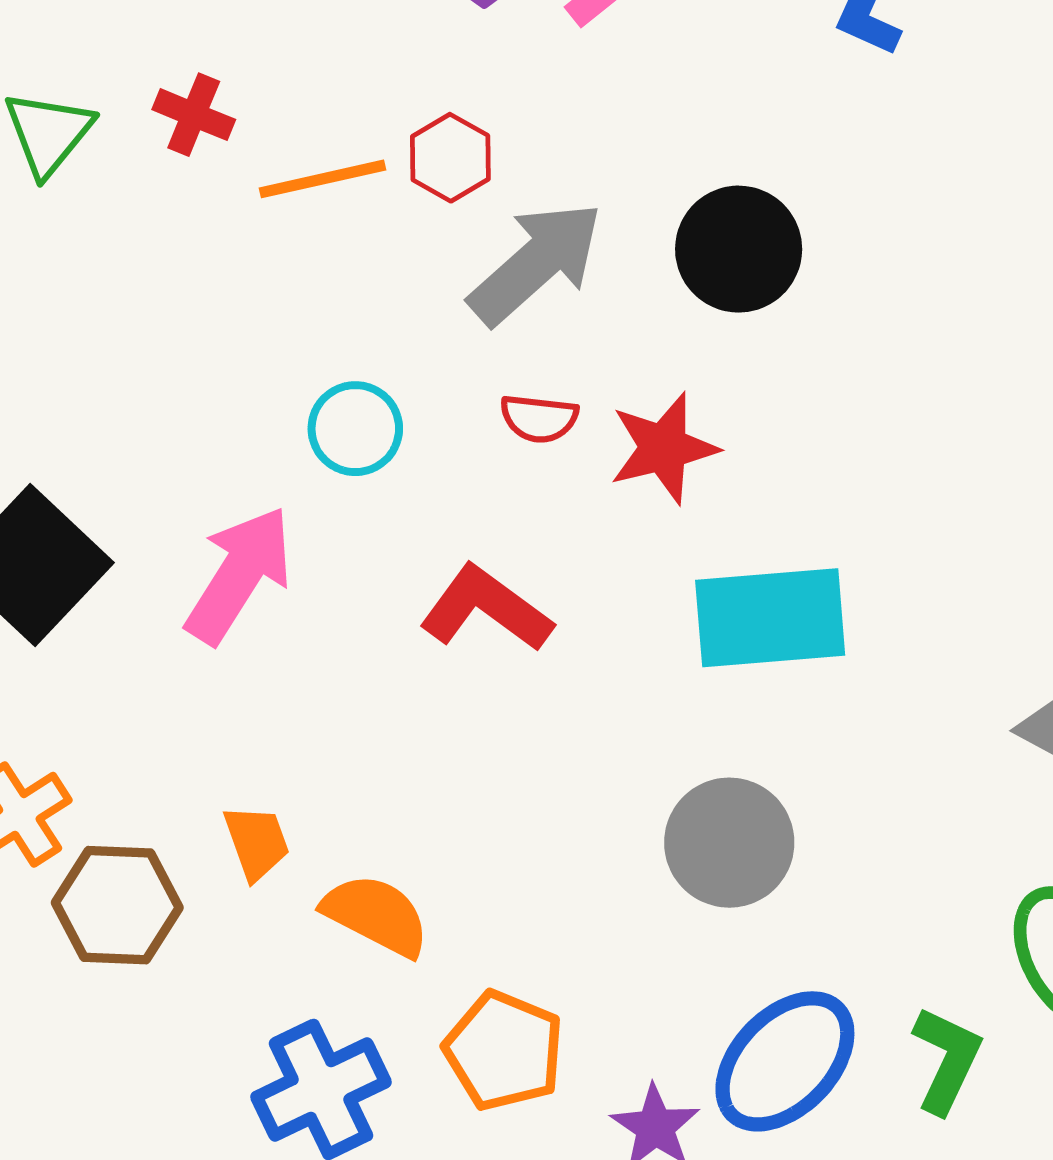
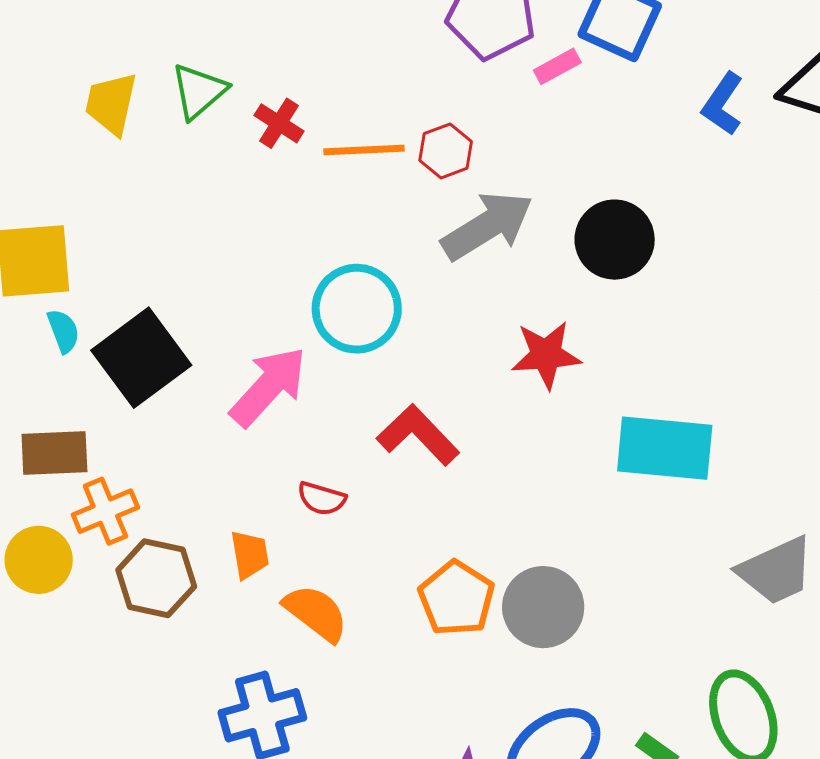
red cross: (194, 115) -> (279, 123), moved
red semicircle: (539, 418) -> (322, 499), moved
cyan circle: (355, 429) -> (357, 309), size x1.5
cyan rectangle: (770, 618) -> (665, 448), moved
orange pentagon: (504, 1051) -> (456, 598), moved

